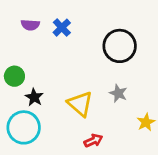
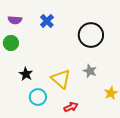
purple semicircle: (30, 25) -> (15, 20), moved
green circle: (14, 76) -> (11, 43), moved
cyan circle: (24, 127) -> (38, 97), moved, size x0.7

